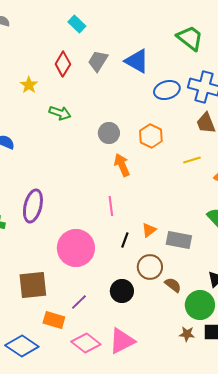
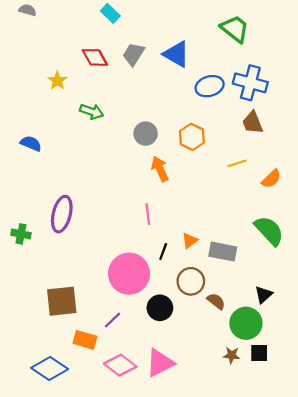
red diamond: (63, 64) -> (95, 57), turned -60
pink circle: (76, 248) -> (129, 274), moved

